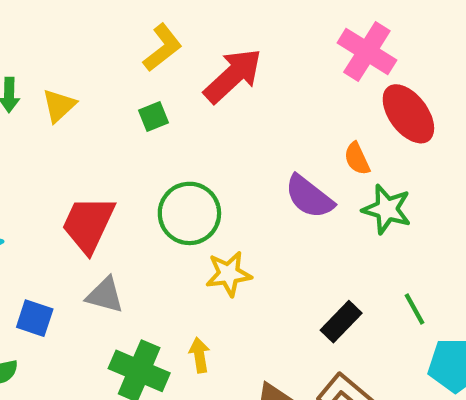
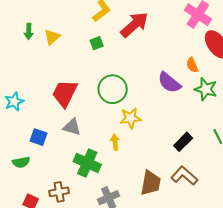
yellow arrow: (199, 355) -> (115, 142), moved

